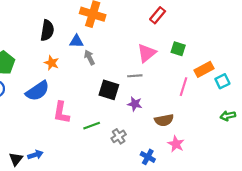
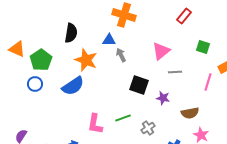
black semicircle: (47, 30) -> (71, 33), moved
pink triangle: (147, 53) -> (161, 51), moved
orange star: (52, 63) -> (86, 60), size x1.6
gray line: (135, 76) -> (175, 72), moved
pink L-shape: (61, 113) -> (95, 124), moved

